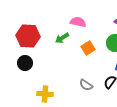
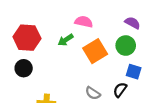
orange square: (88, 48) -> (95, 51), size x1.5

